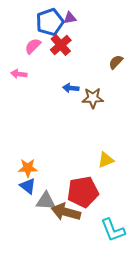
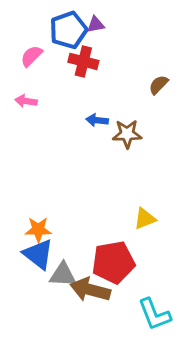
red cross: (61, 45) -> (83, 61), turned -35
pink semicircle: (33, 46) -> (31, 56), moved
blue triangle: (28, 186) -> (38, 254), size x1.4

